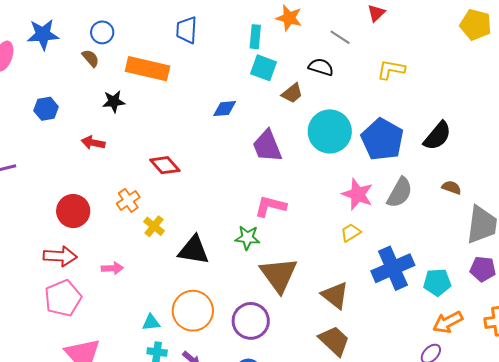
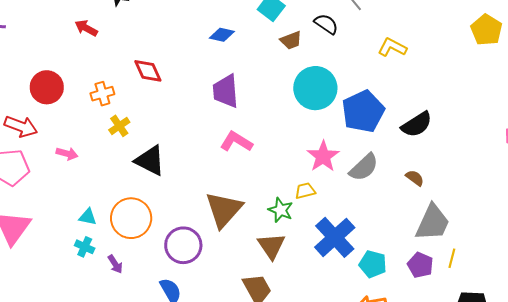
purple trapezoid: (267, 146) -> (226, 91), moved
green star: (247, 238) -> (281, 210), moved
blue cross: (393, 268) -> (335, 237), turned -36

